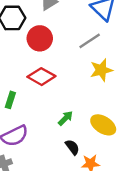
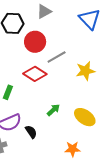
gray line: (90, 41) -> (57, 57), moved
black semicircle: (72, 147) -> (31, 132), moved

